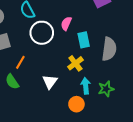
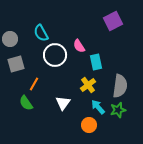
pink semicircle: (66, 24) -> (79, 46), turned -56
gray semicircle: (109, 49) -> (120, 86), moved
cyan arrow: (86, 86) -> (98, 107), turned -35

